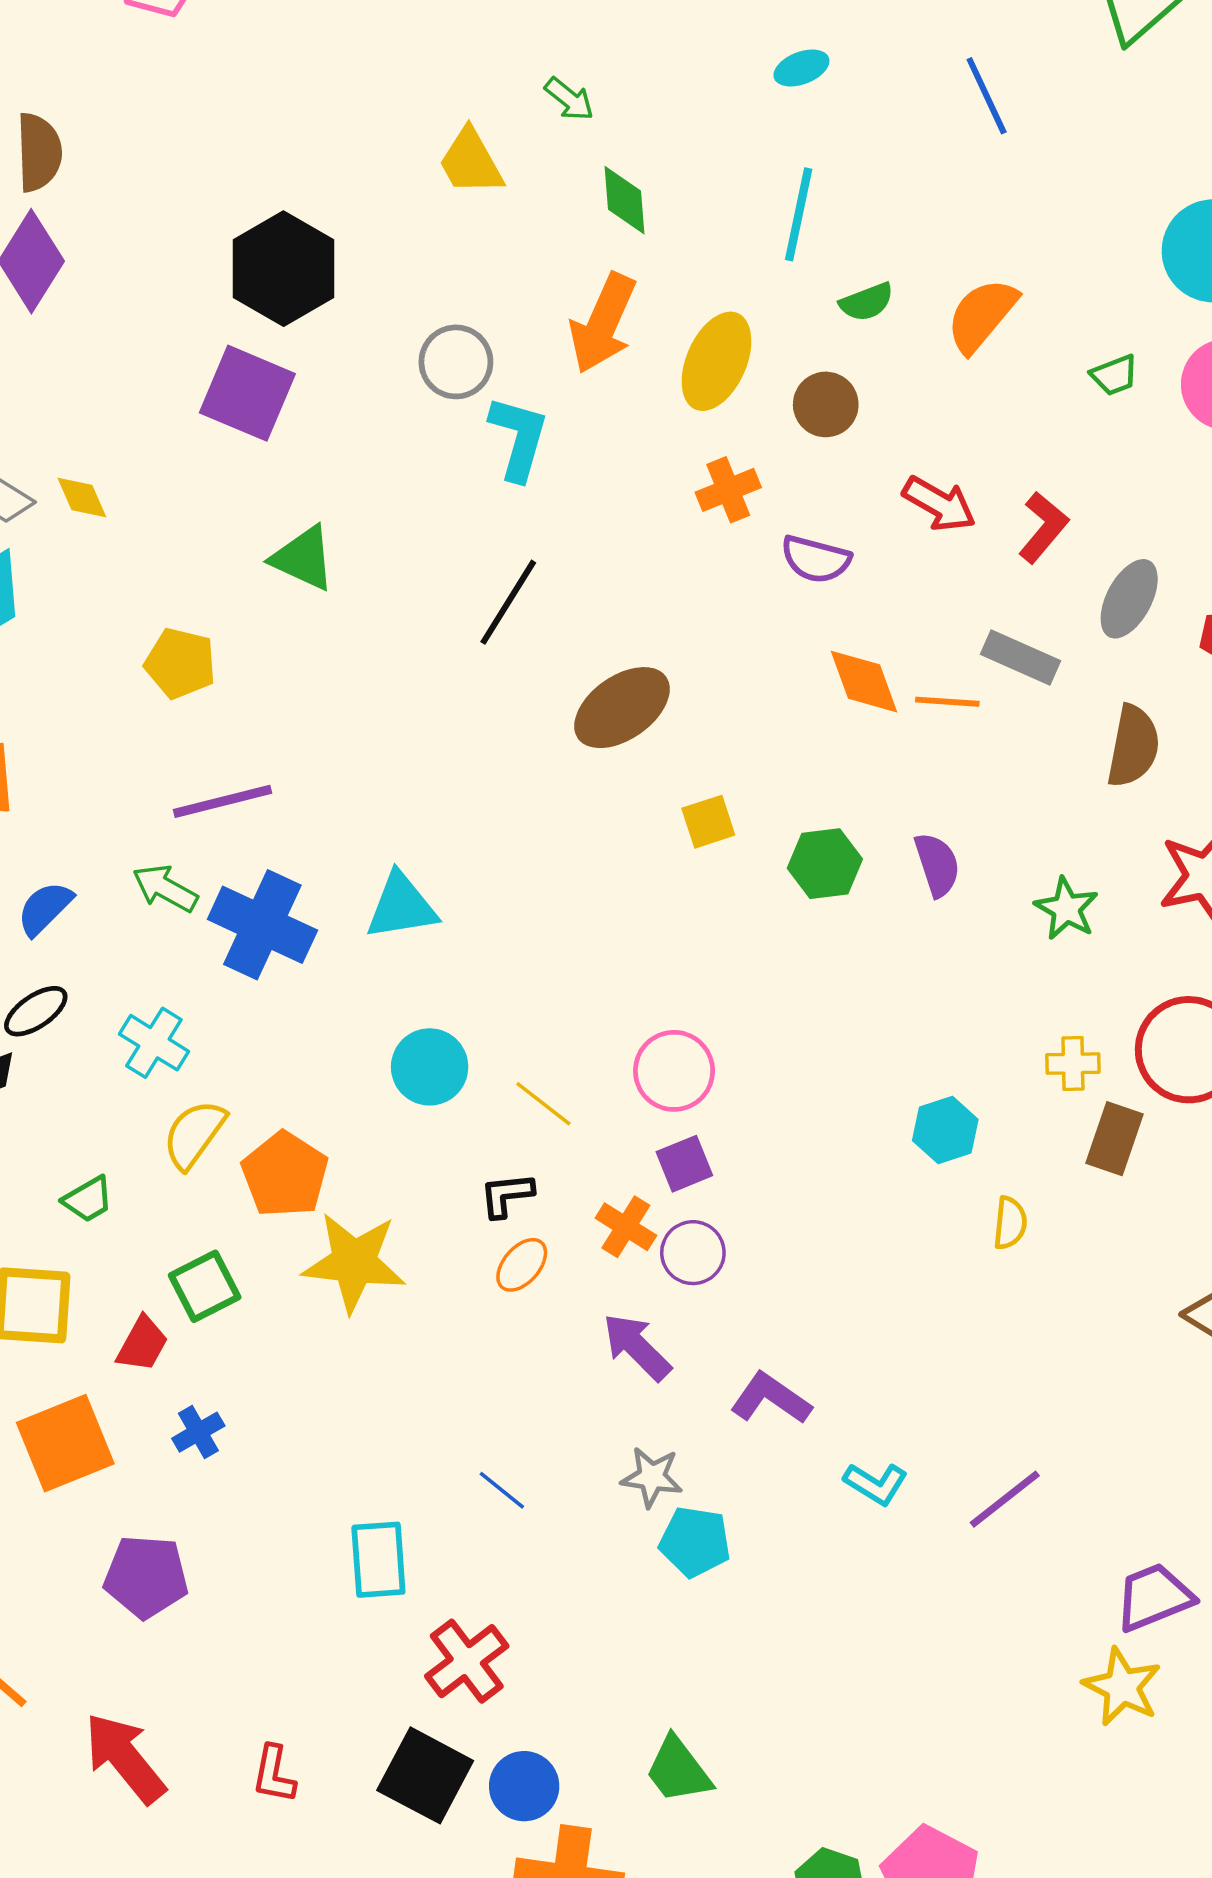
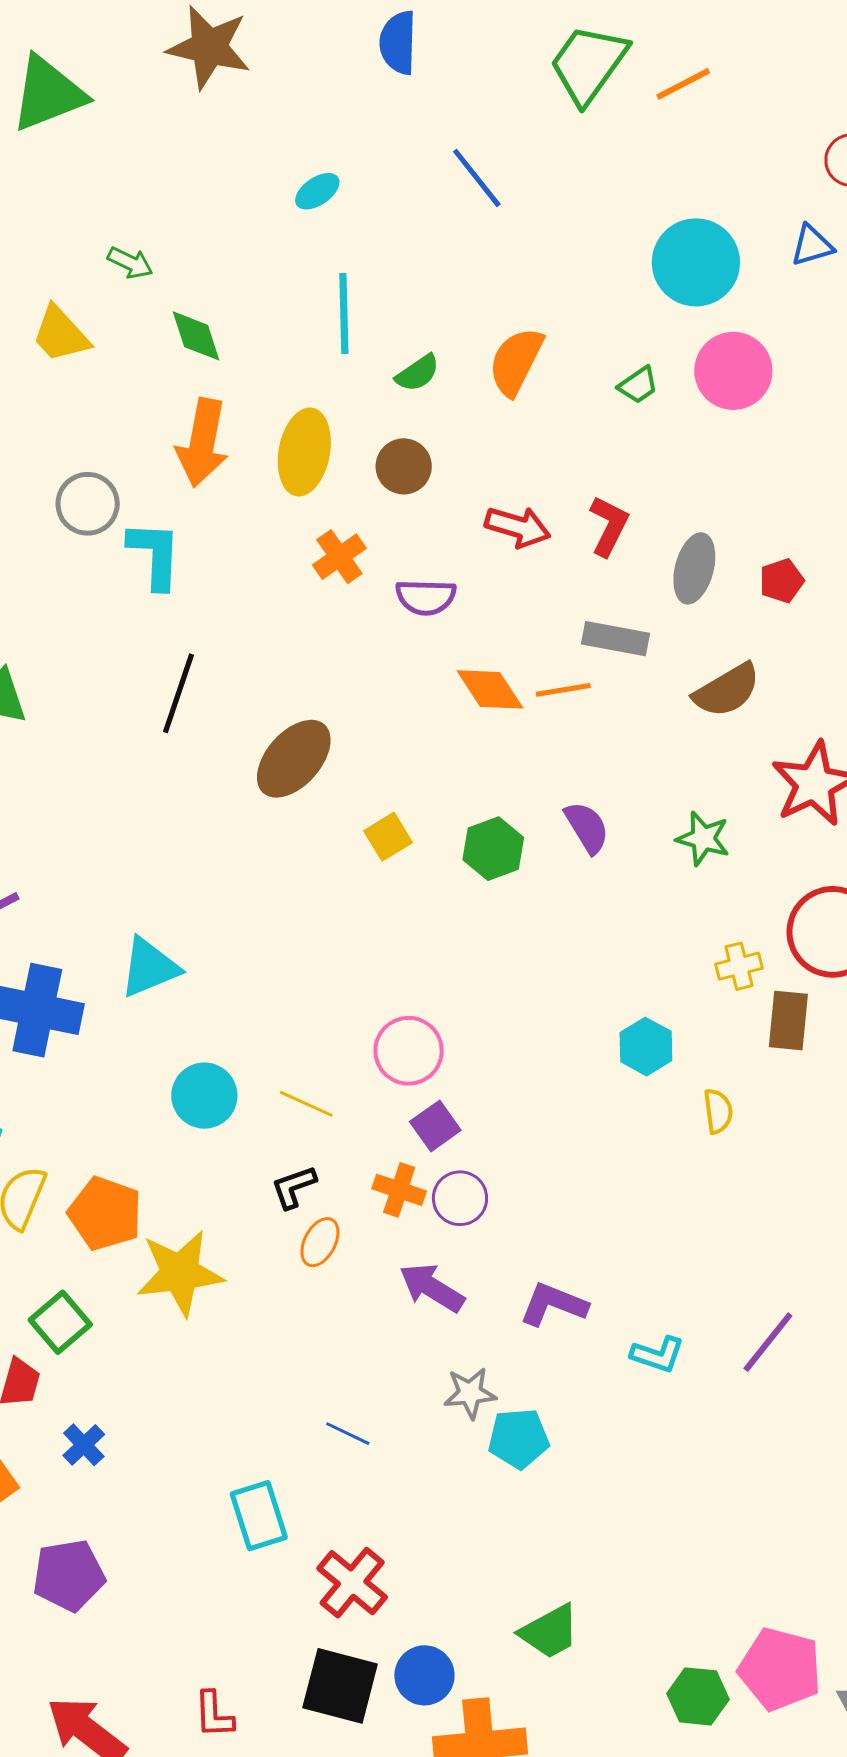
brown semicircle: (1133, 746) -> (727, 690), turned 62
green trapezoid: (678, 1770) -> (550, 1632), turned -68

